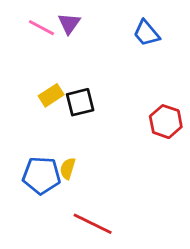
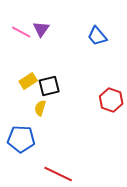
yellow semicircle: (68, 169) -> (40, 108), moved

